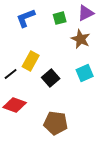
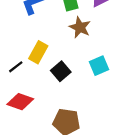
brown star: (81, 39) -> (80, 27), moved

